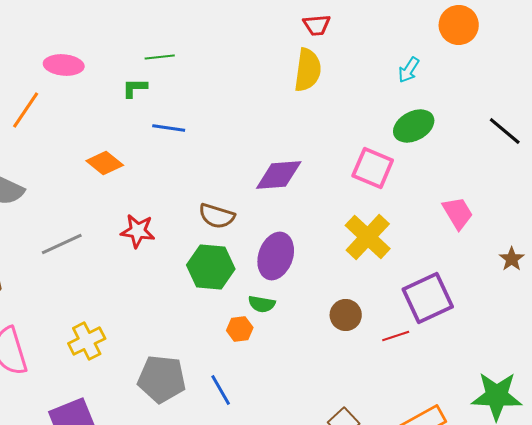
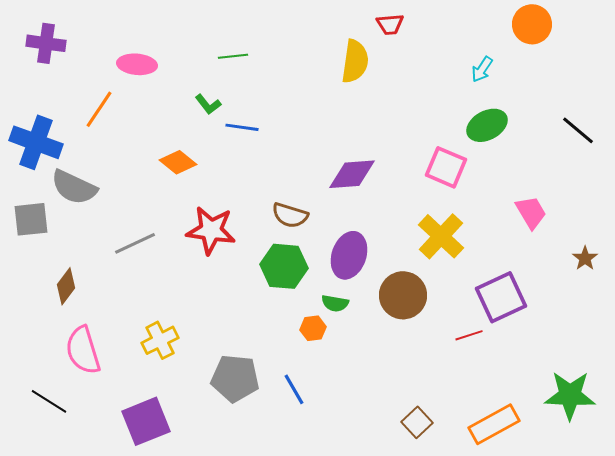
yellow semicircle: (308, 70) -> (355, 61), moved
green L-shape: (135, 88) -> (208, 104), moved, turned -128
red star: (138, 231) -> (211, 230), size x1.4
brown circle: (346, 315) -> (403, 295), moved, size x1.5

